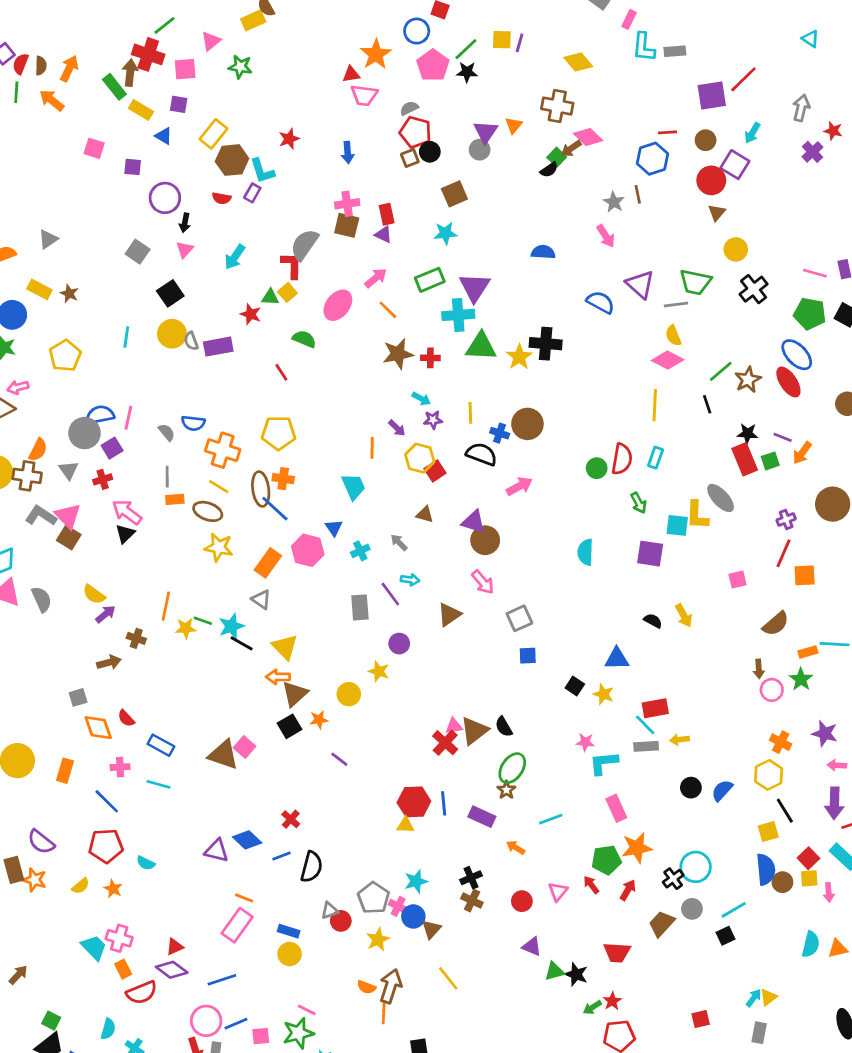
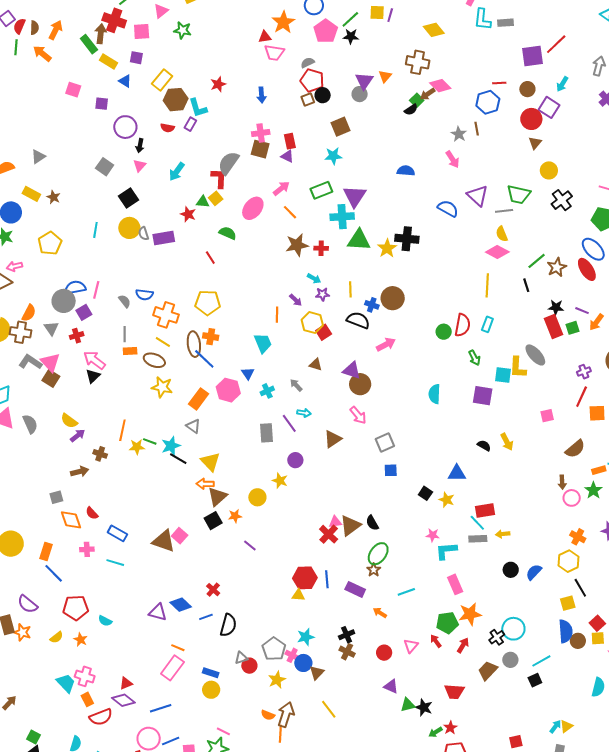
blue line: (107, 801) -> (54, 573), moved

